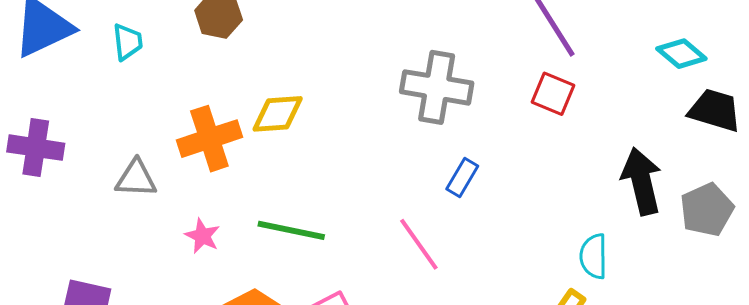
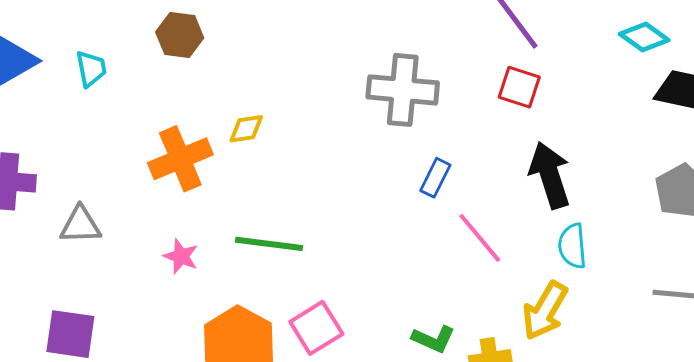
yellow diamond: (278, 114) -> (246, 129), size x0.7
gray triangle: (136, 179) -> (80, 225), moved
black arrow: (642, 181) -> (550, 175), moved
pink line: (419, 244) -> (480, 238), moved

